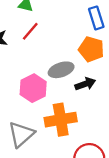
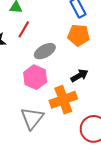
gray ellipse: (61, 70) -> (45, 51), moved
black arrow: (85, 84) -> (79, 76), moved

